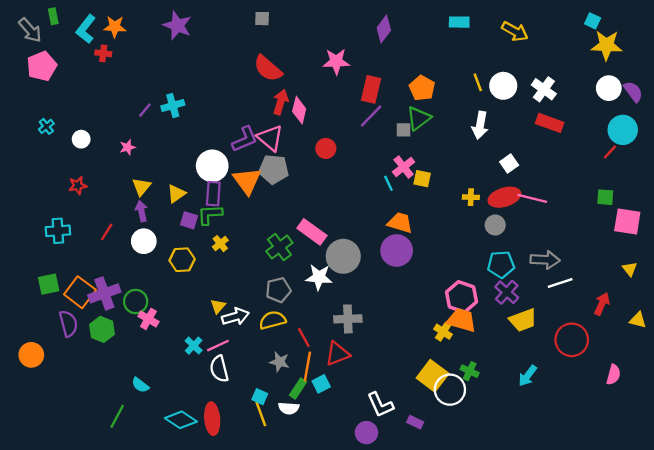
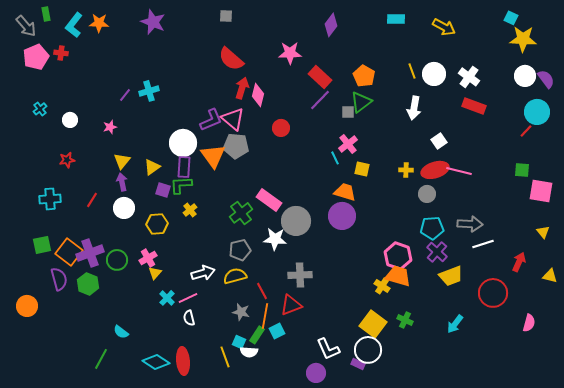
red cross: (103, 53) -> (61, 53), moved
red rectangle: (371, 89) -> (320, 77), turned -60
yellow square: (422, 179) -> (362, 169), moved
yellow triangle: (218, 306) -> (155, 273), moved
pink cross: (148, 319) -> (148, 258), moved, turned 30
white semicircle: (219, 369) -> (189, 318), size x0.7
white circle: (450, 390) -> (368, 350), moved
cyan square: (260, 397) -> (239, 342), moved

